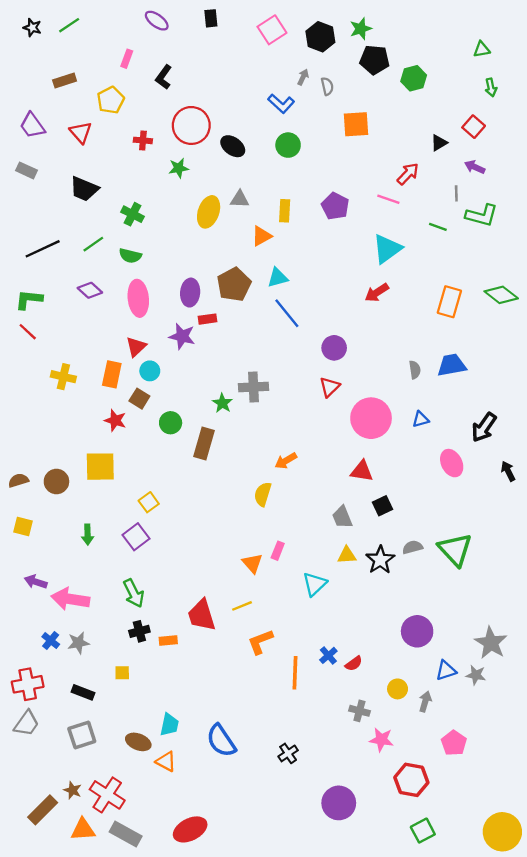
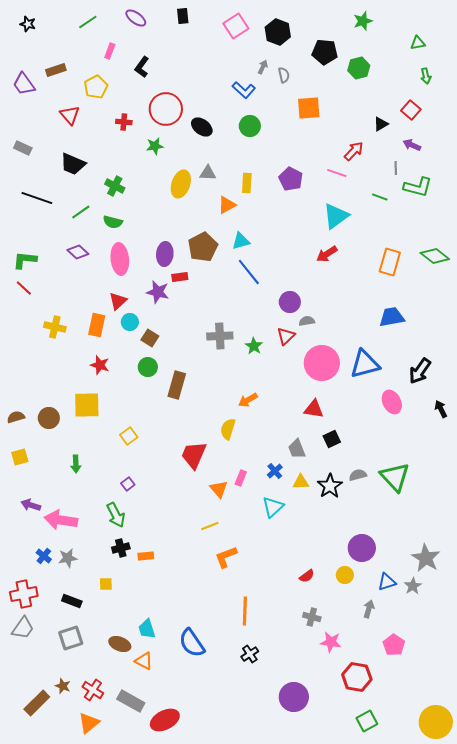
green line: (69, 25) -> (88, 22), moved
green star: (361, 29) -> (363, 21), moved
purple trapezoid: (32, 125) -> (24, 84), moved
black line: (43, 249) -> (37, 198), moved, turned 44
gray semicircle: (415, 370) -> (307, 321), moved, turned -91
brown square: (139, 399) -> (150, 338), moved
green star: (222, 403) -> (254, 346), moved
blue triangle: (421, 419) -> (365, 364), size x2.0
yellow square: (23, 526) -> (20, 457), turned -30
purple square: (136, 537) -> (128, 484), moved, size x0.6
red trapezoid: (202, 615) -> (194, 455), moved, turned 40
blue cross: (328, 655) -> (275, 471), moved
orange line: (295, 673) -> (245, 611), moved
gray star: (476, 675) -> (413, 586), turned 30
yellow circle: (398, 689) -> (345, 575), moved
cyan trapezoid: (169, 725) -> (147, 629), turned 150
red cross: (107, 795) -> (93, 690), size x0.7
orange triangle: (83, 829) -> (89, 723), moved, turned -35
gray rectangle: (126, 834) -> (131, 701), moved

